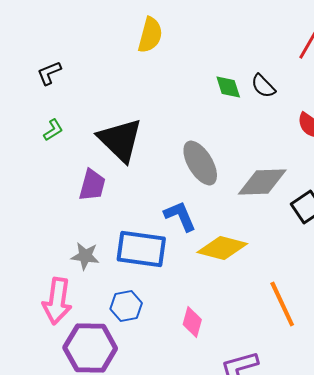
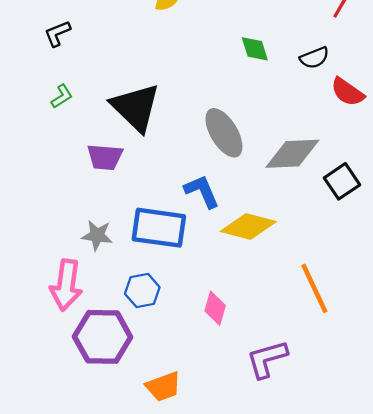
black semicircle: (263, 86) -> (314, 58), moved, turned -68
purple trapezoid: (92, 185) -> (105, 157), turned 80

